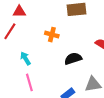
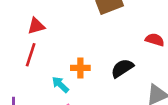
orange cross: (52, 35) -> (80, 68), moved

